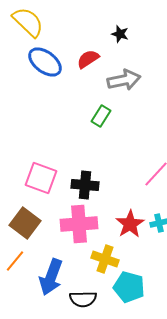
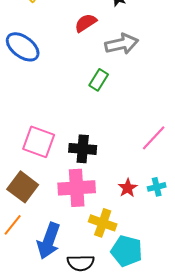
blue ellipse: (45, 62) -> (23, 47), moved
red star: (130, 224) -> (128, 188), size x0.7

